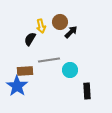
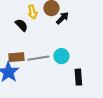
black semicircle: (30, 39) -> (21, 25), turned 104
gray line: (49, 60) -> (38, 58), moved

